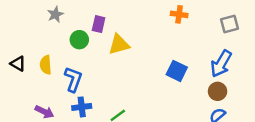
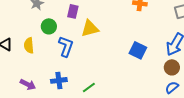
green circle: (79, 40) -> (49, 26), moved
blue L-shape: (73, 79) -> (66, 46), moved

